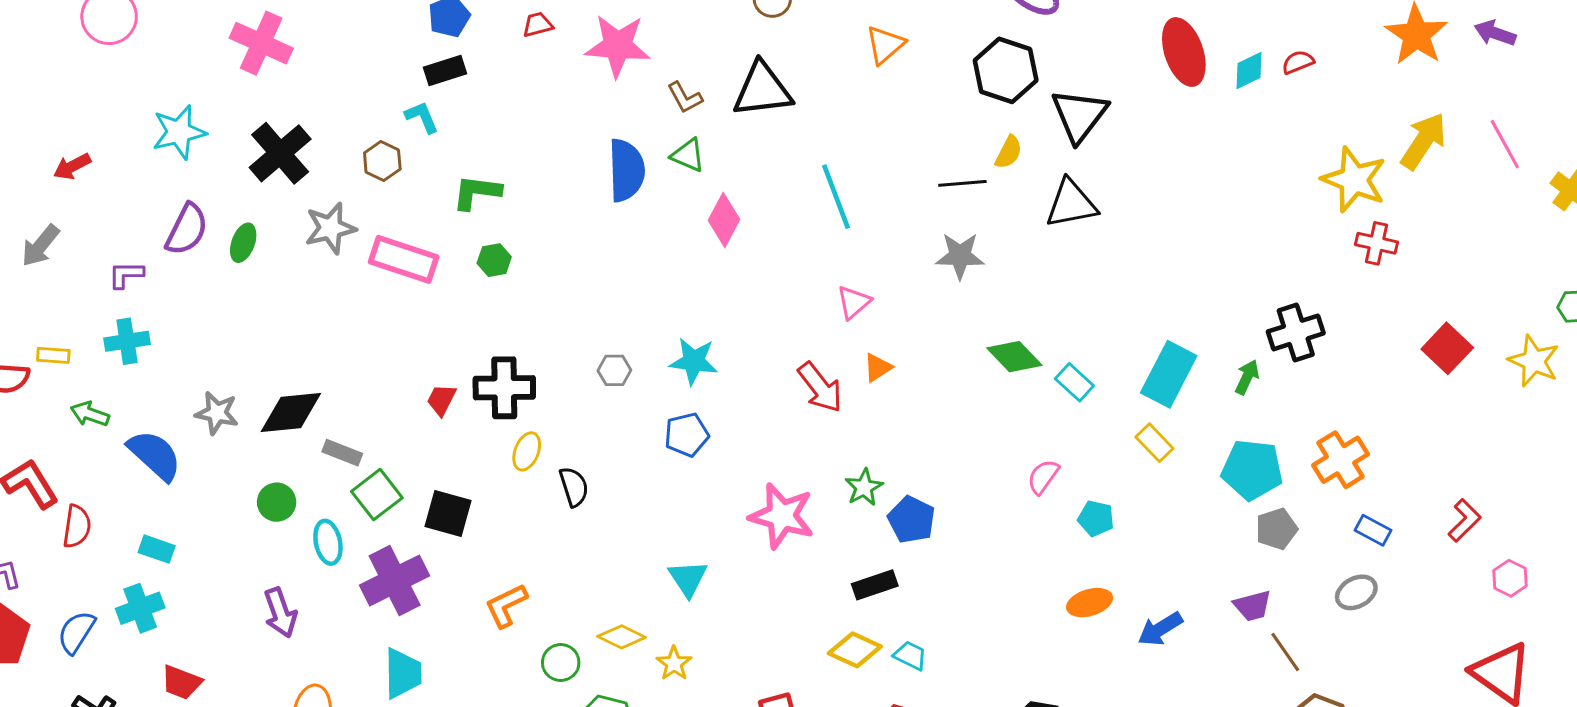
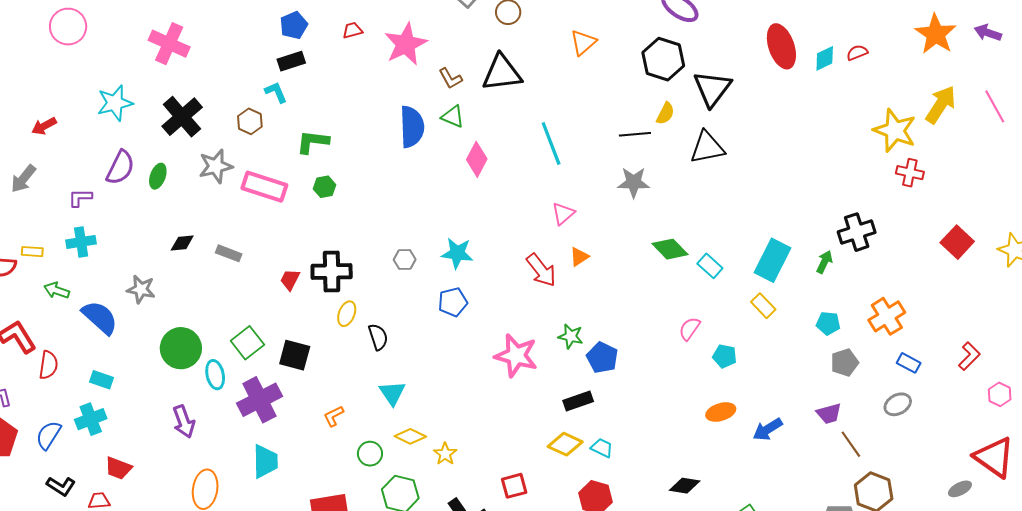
pink star: (618, 46) -> (406, 44), turned -30
black diamond: (291, 413) -> (182, 243), moved, size x0.6
gray rectangle: (342, 453) -> (229, 253), moved
cyan pentagon: (1252, 470) -> (828, 323), size x0.6
green star: (864, 487) -> (571, 336), turned -30
green circle: (277, 502) -> (181, 348), size x1.6
cyan triangle: (688, 578) -> (392, 393), moved
orange L-shape: (506, 606) -> (334, 416), size x0.7

